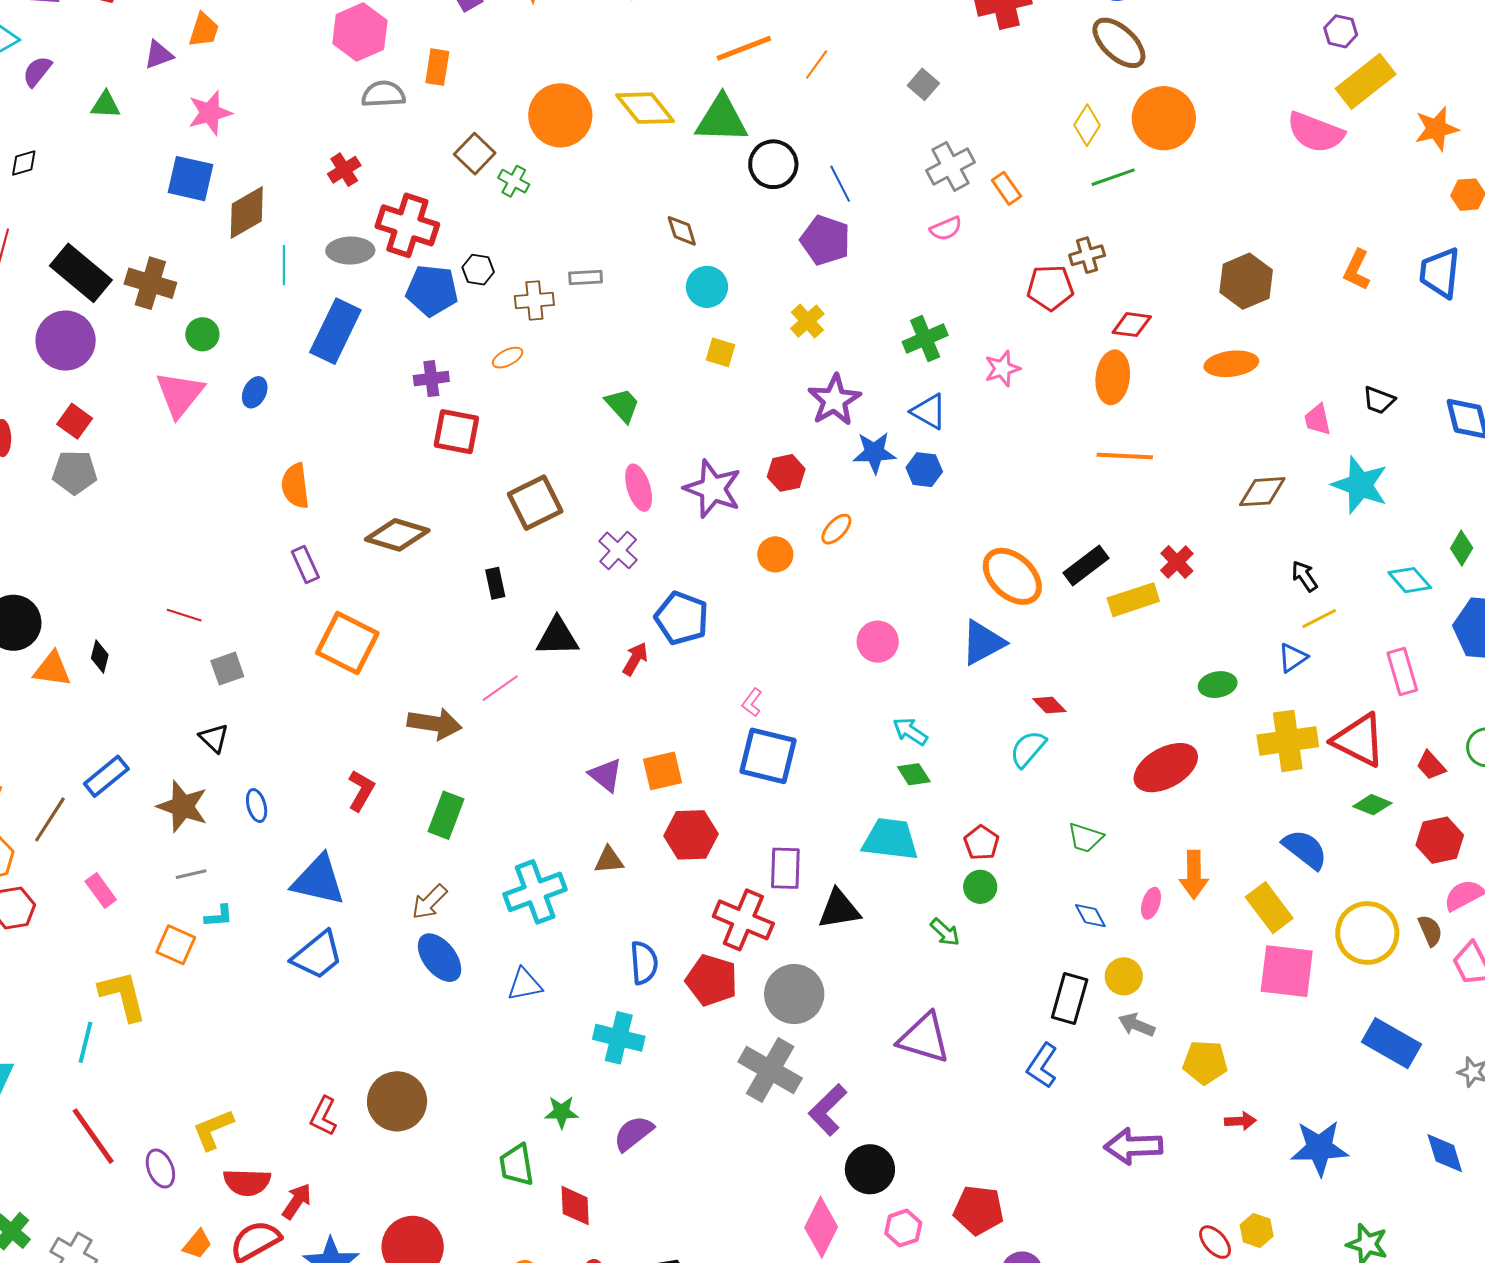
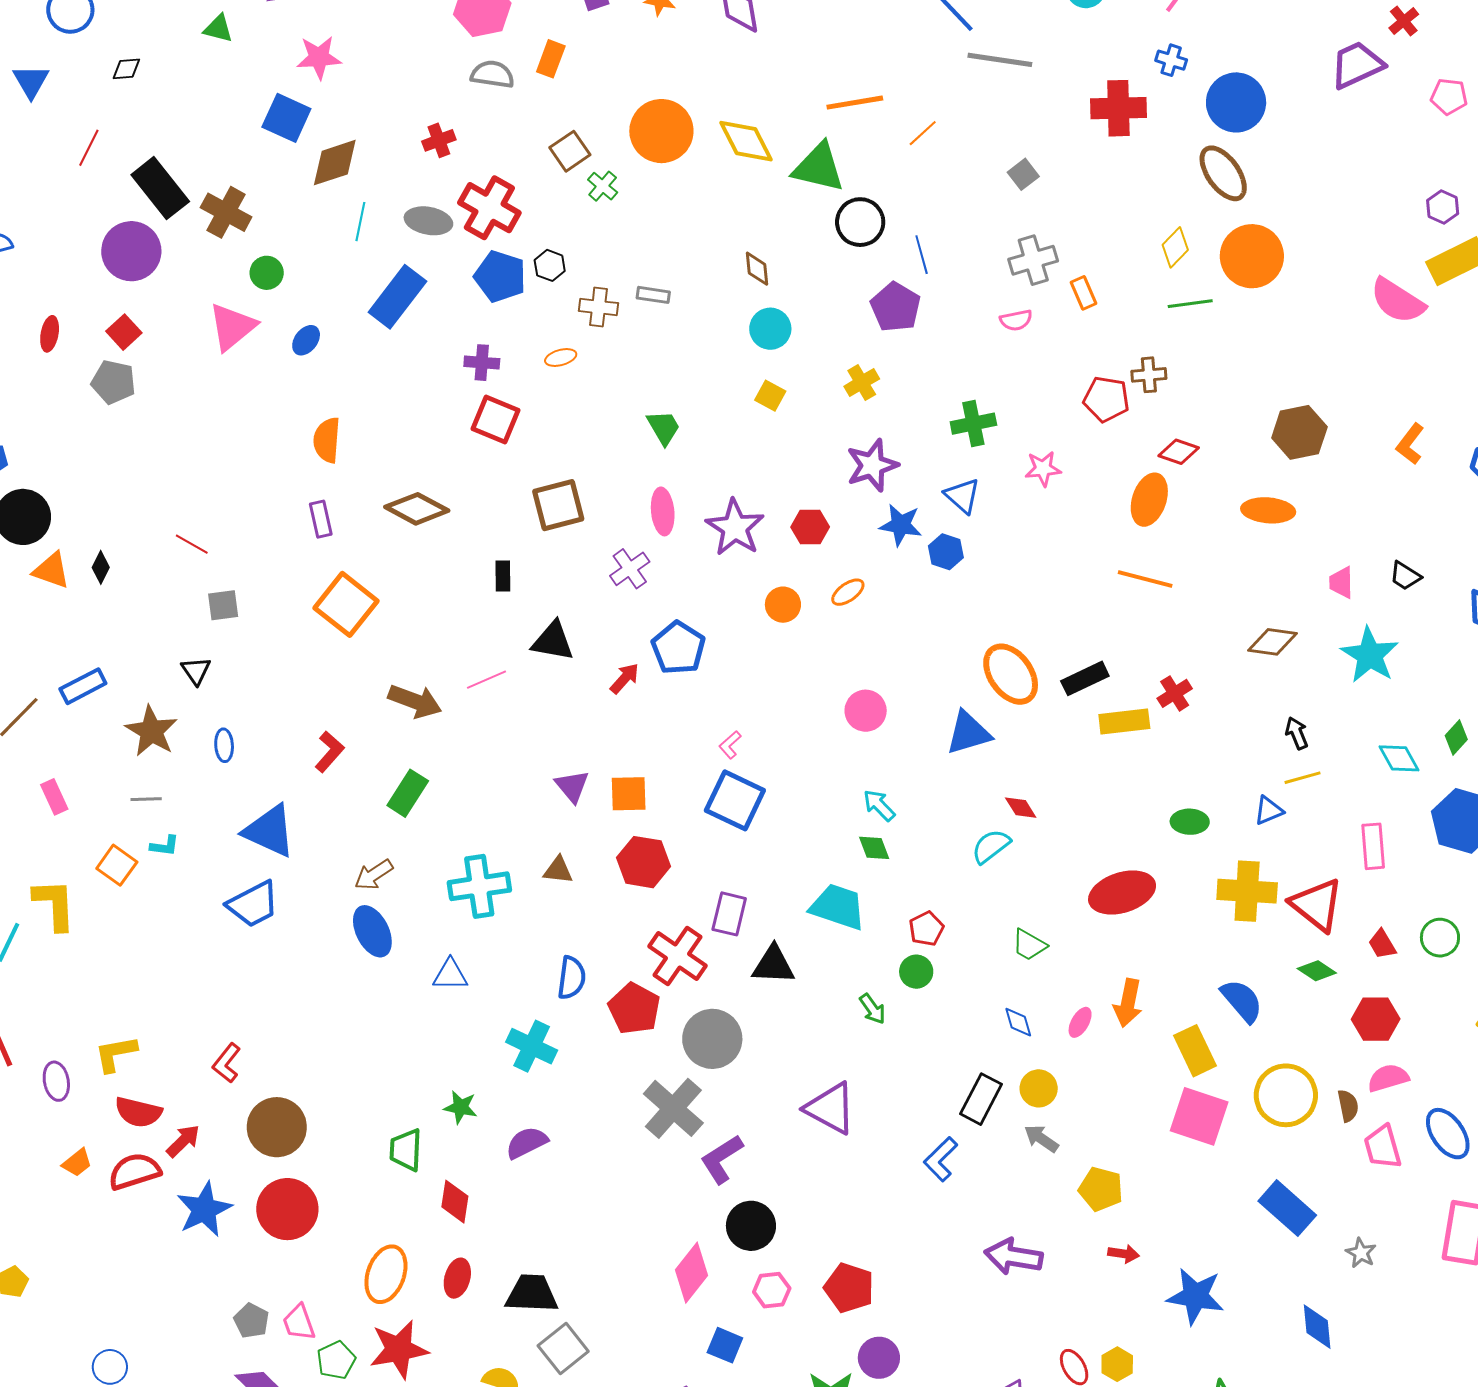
brown circle: (397, 1101) -> (277, 1127), moved

